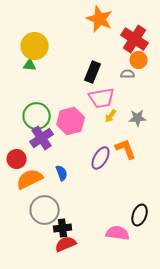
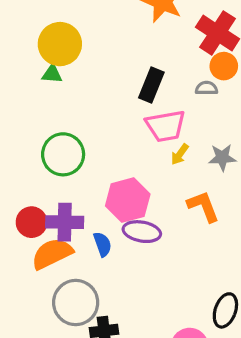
pink hexagon: (71, 121) -> (128, 200), moved
purple cross: (42, 138) -> (65, 222), moved, turned 35
purple ellipse: (101, 158) -> (142, 232), moved, turned 70

